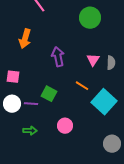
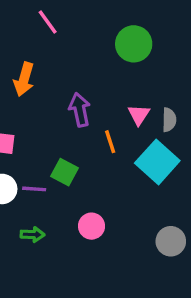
orange line: (82, 86) -> (110, 142), moved, turned 40
cyan square: (104, 102) -> (157, 162), moved
gray circle: (112, 144) -> (171, 241), moved

